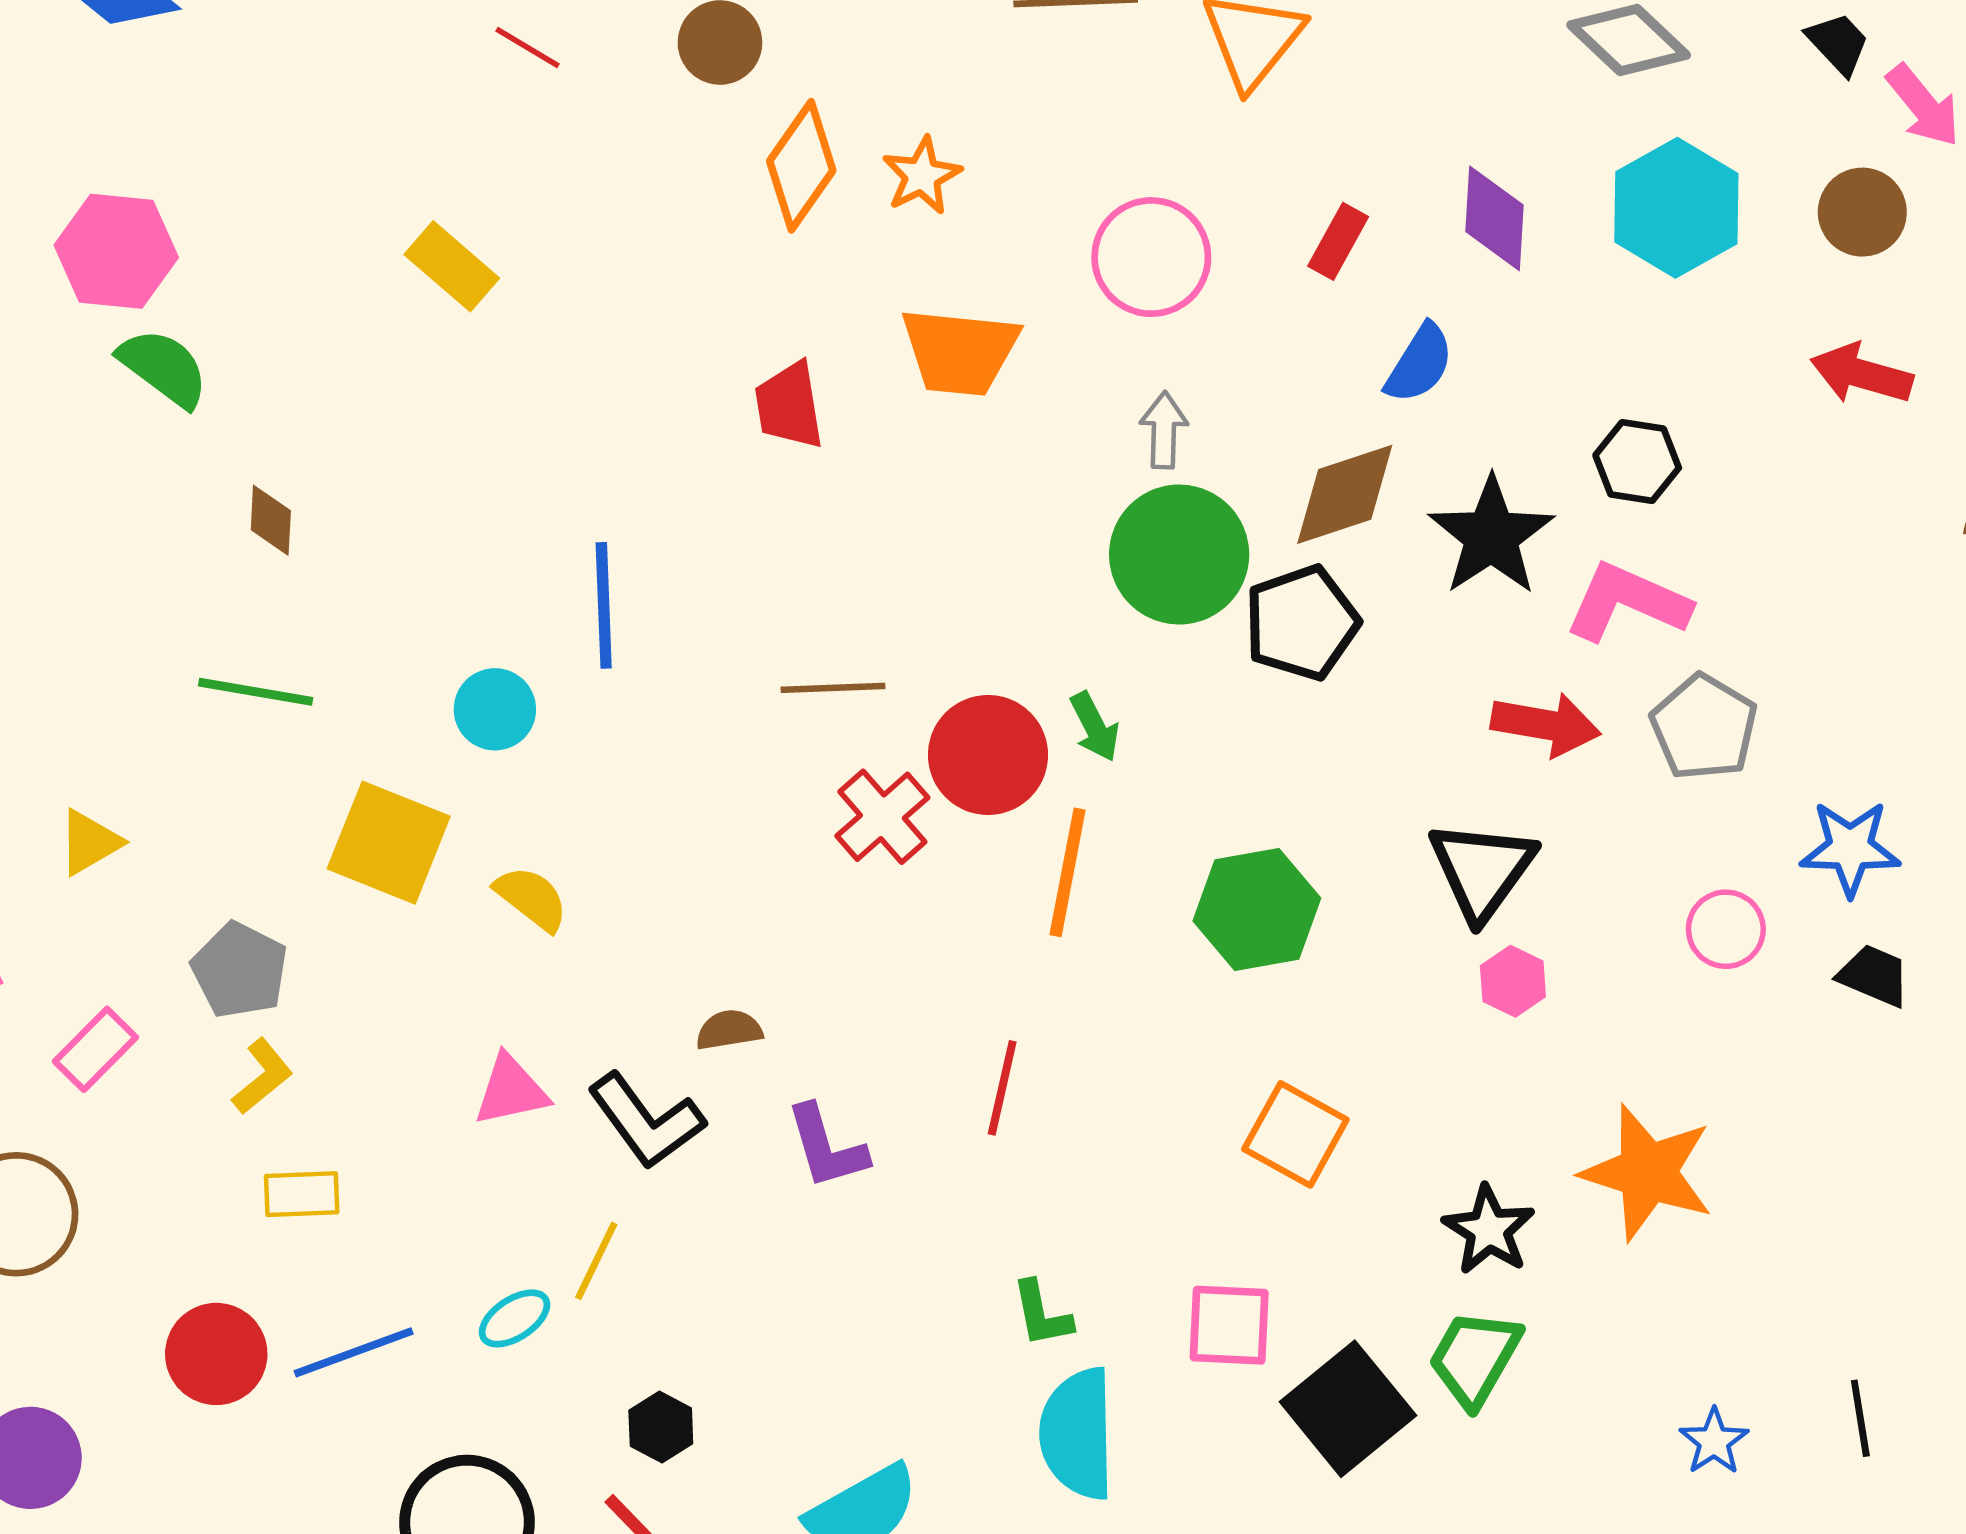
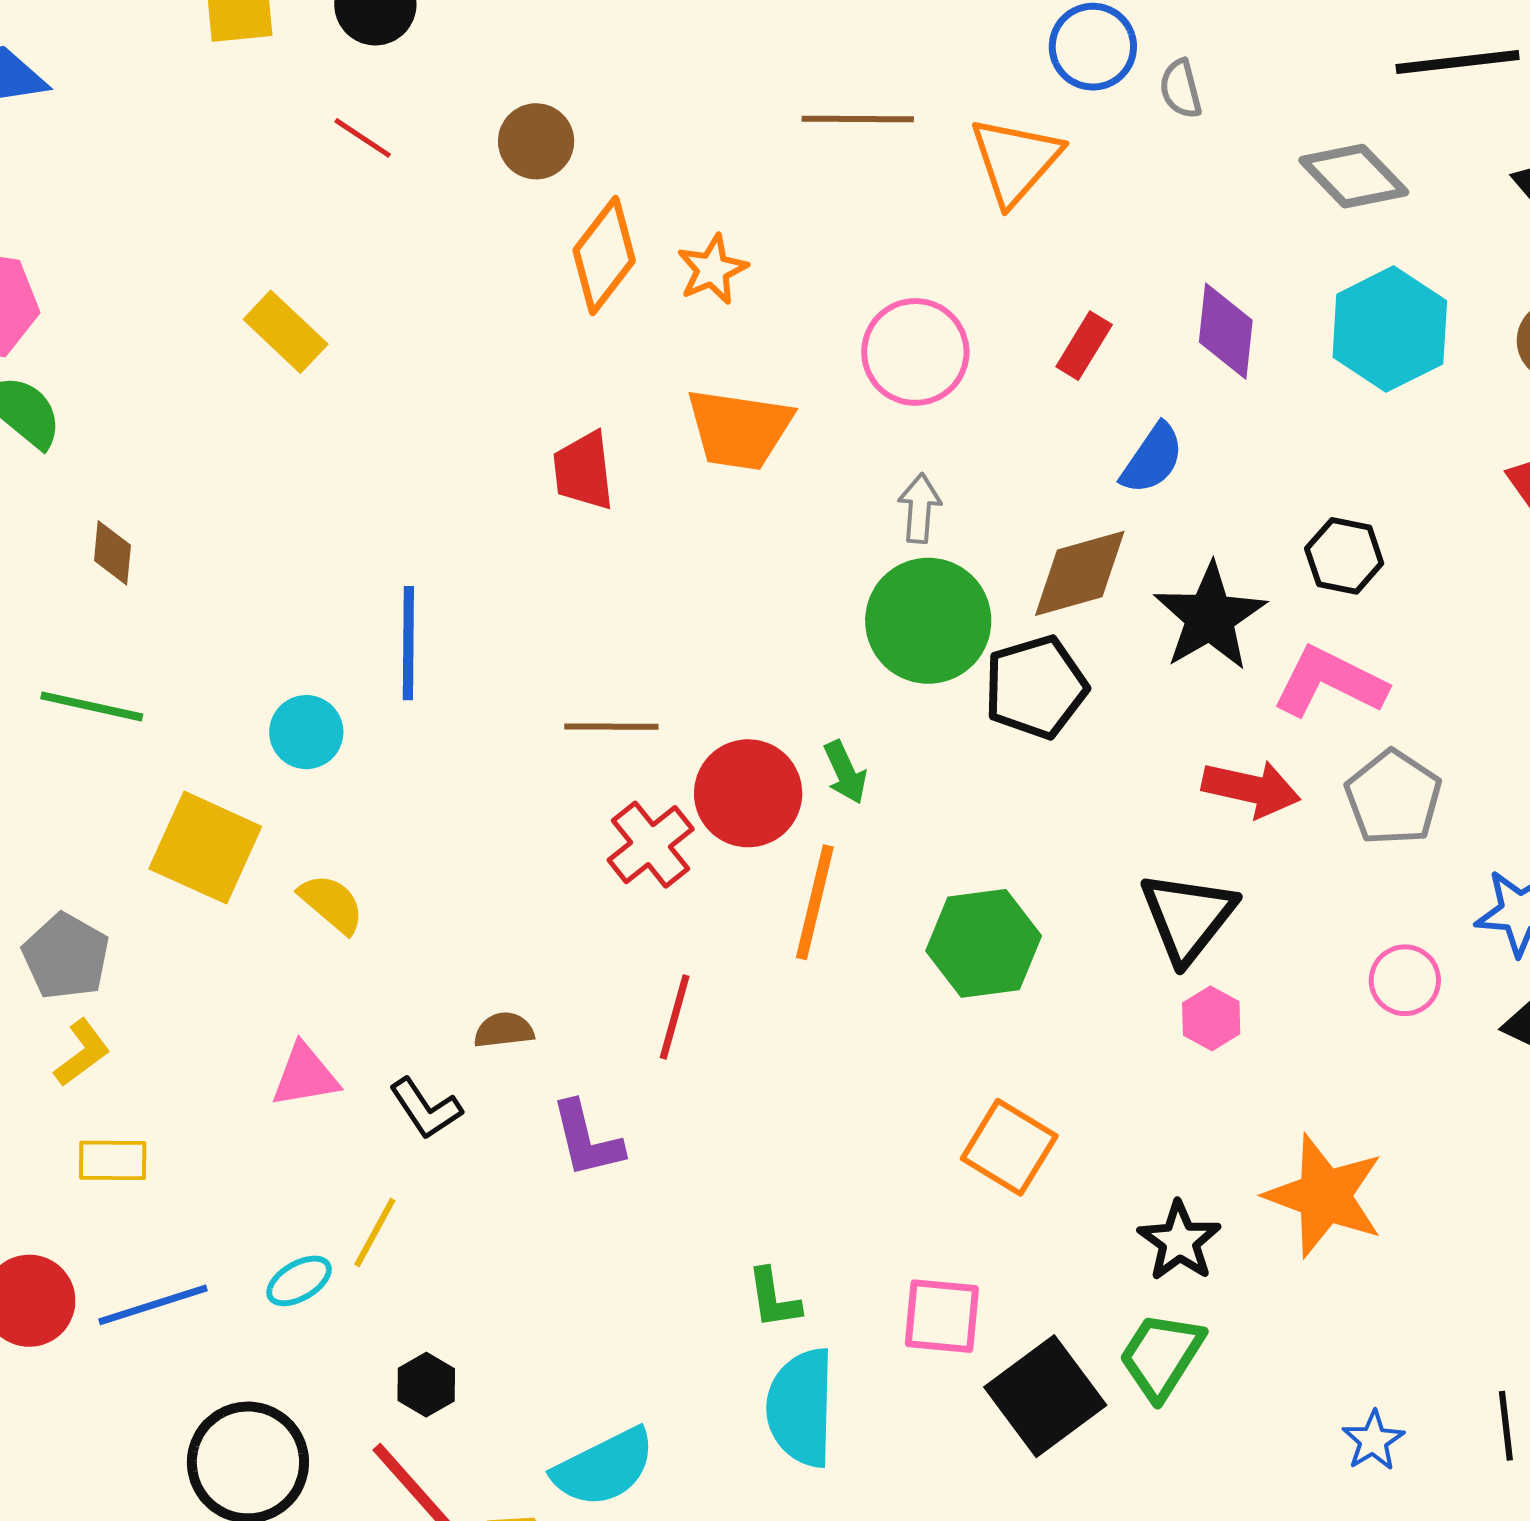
red line: (1002, 1088) -> (675, 1017), moved
black L-shape: (646, 1121) -> (426, 1109), size x0.7

